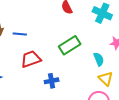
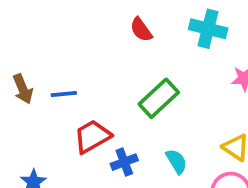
cyan semicircle: (99, 59) -> (176, 161), moved
blue cross: (52, 81) -> (124, 162), moved

